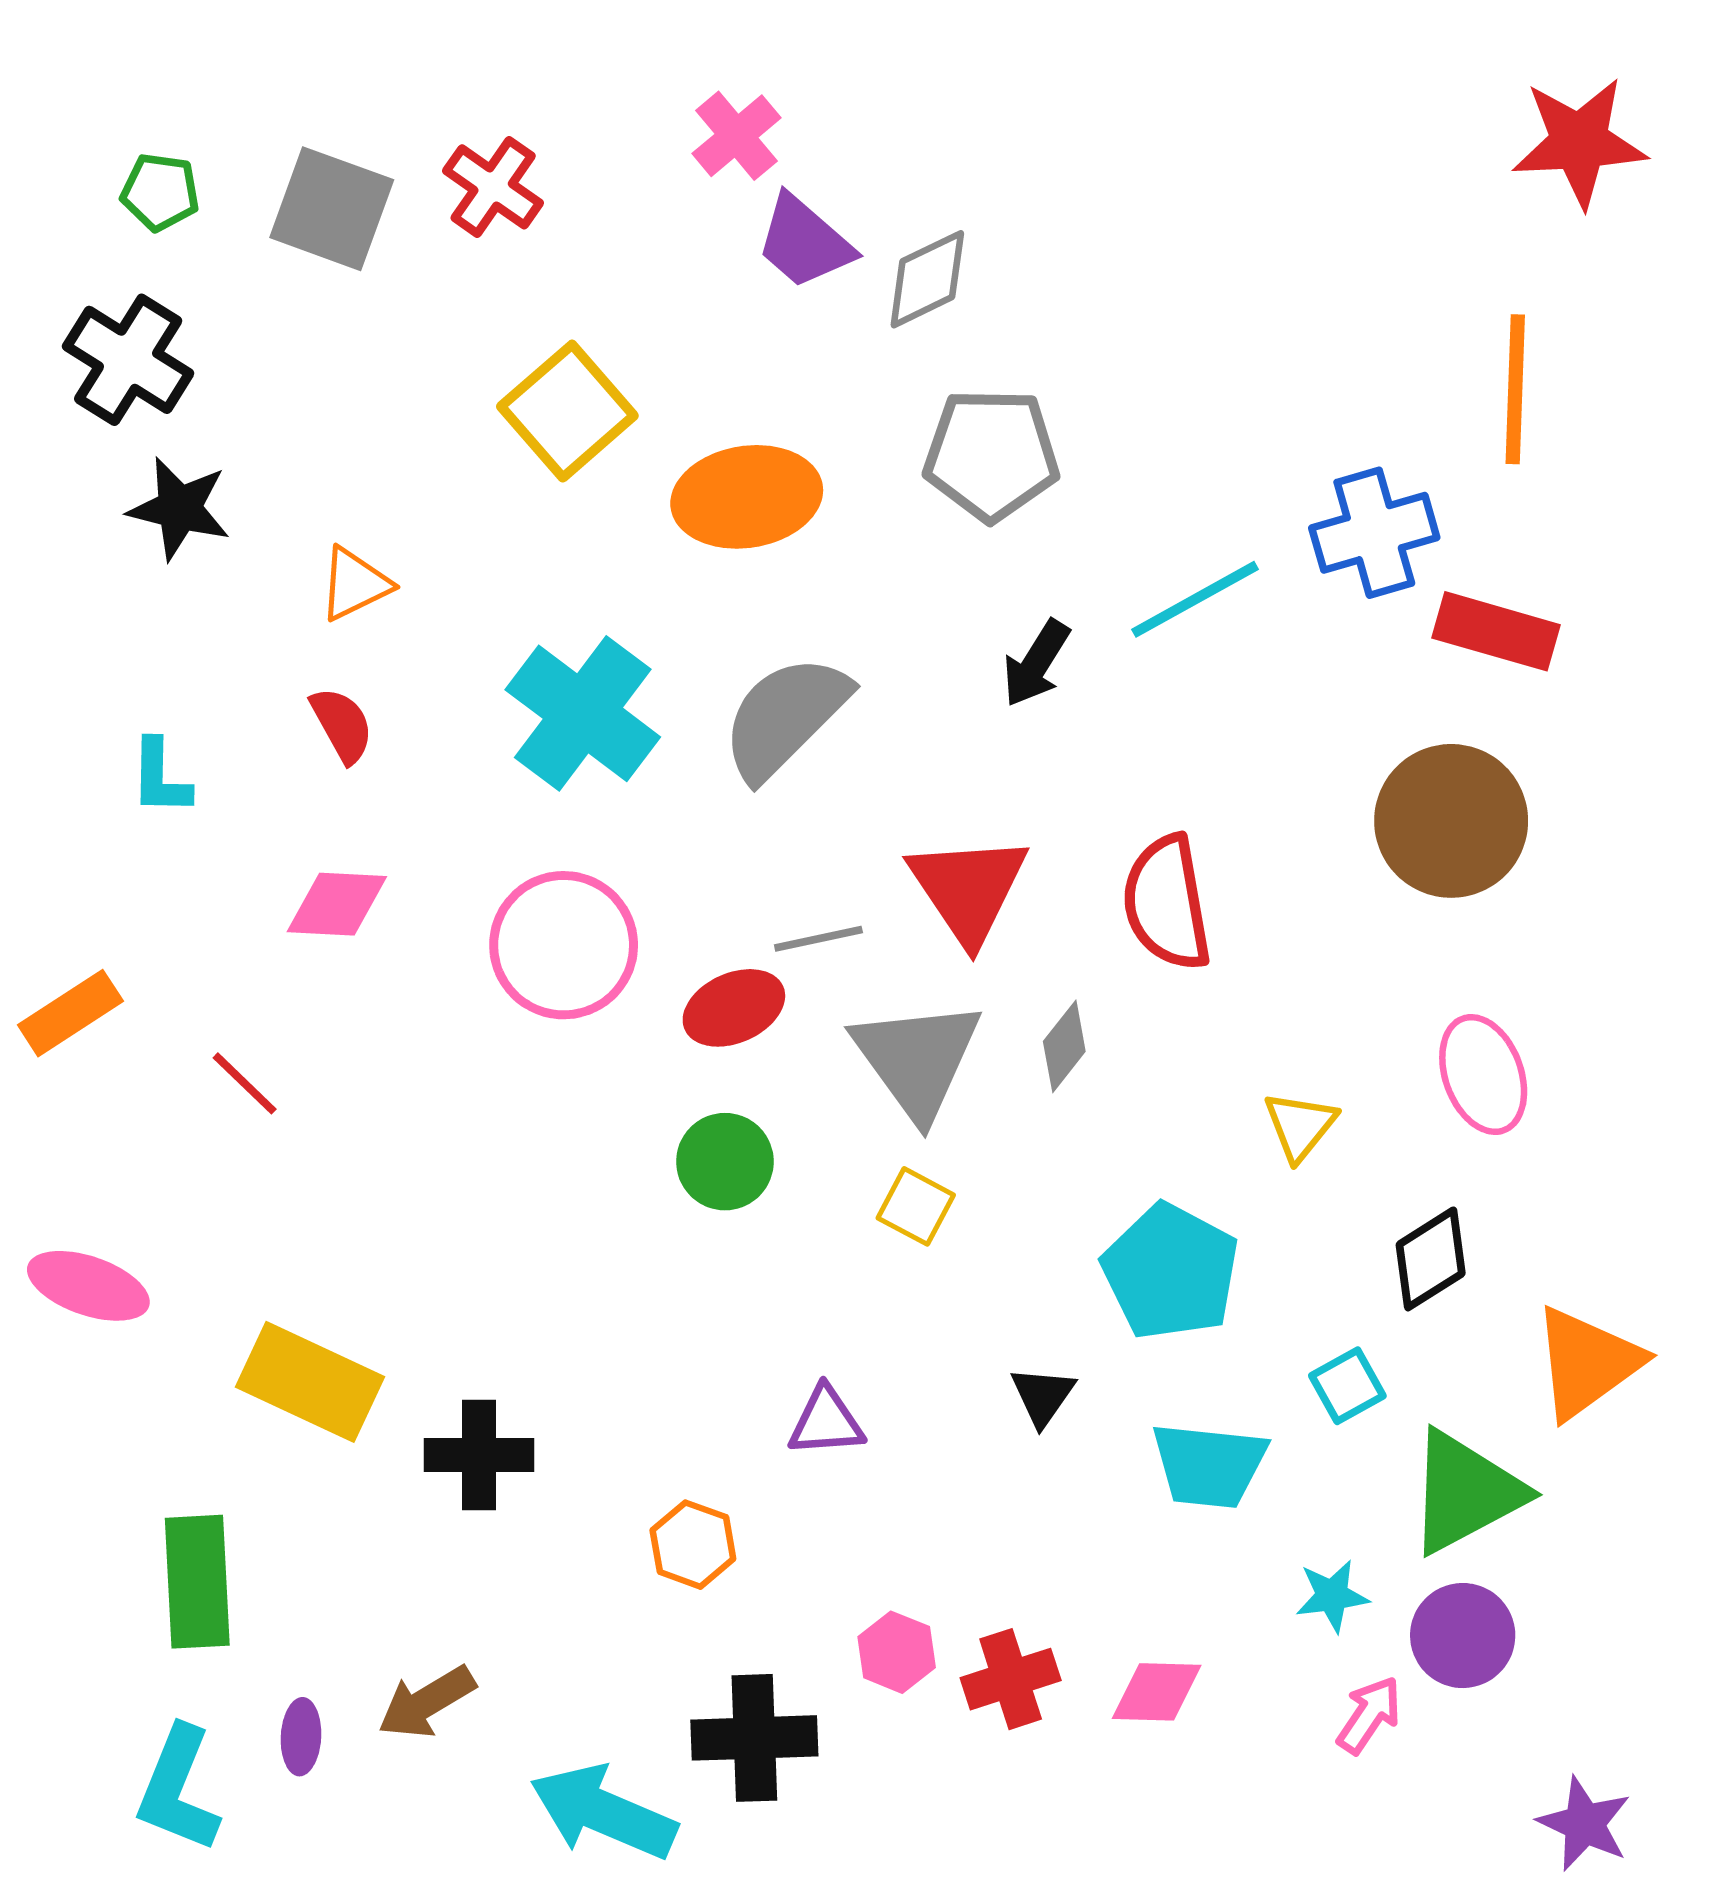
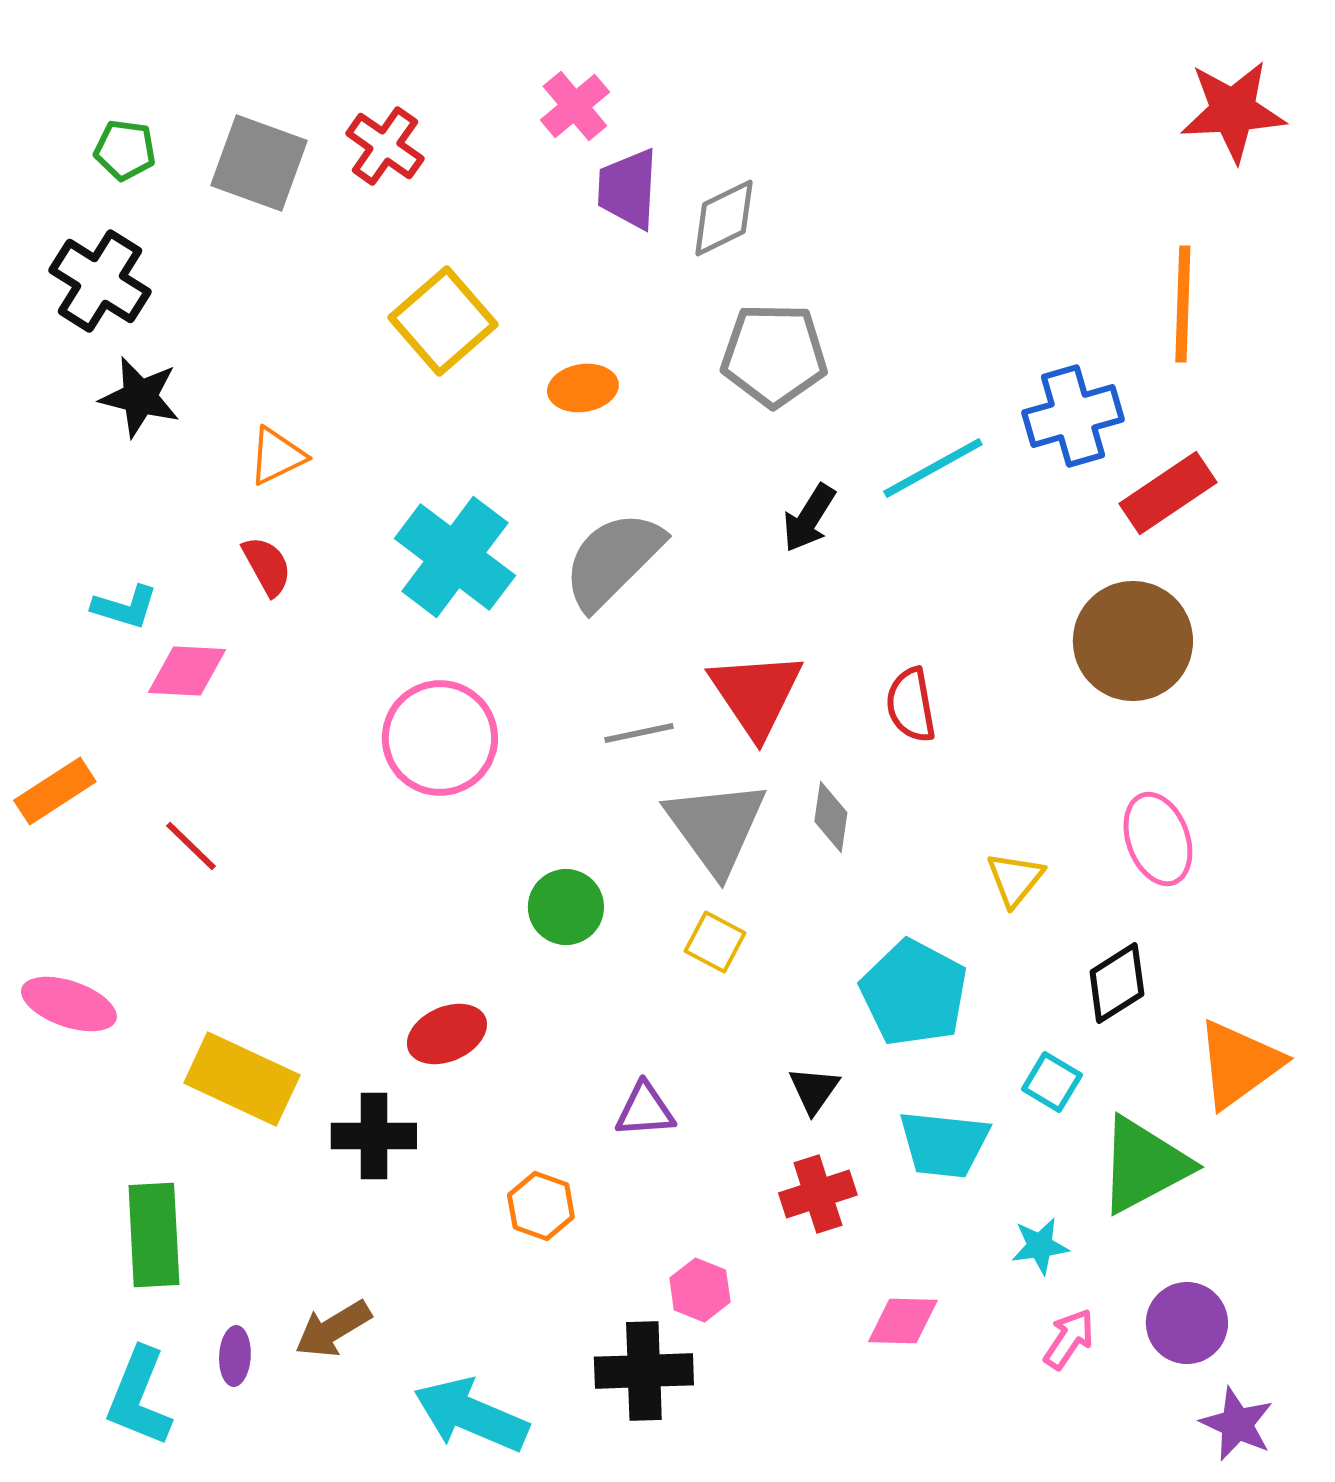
purple trapezoid: (804, 242) -> (628, 189), turned 52
orange ellipse: (747, 497) -> (583, 388), size x0.6
red rectangle: (1496, 631) -> (1168, 493), turned -50
cyan L-shape: (160, 777) -> (125, 607), turned -74
red semicircle: (1167, 903) -> (911, 705), size x0.7
pink diamond: (337, 904) -> (187, 671), moved
red ellipse: (734, 1008) -> (447, 1034), moved
gray diamond: (1064, 1046) -> (831, 817), turned -30
cyan square: (1347, 1386) -> (1052, 1082), turned -30
purple circle: (1463, 1636) -> (1187, 1323), moved
red cross: (1011, 1679) -> (818, 1194), moved
black cross: (754, 1738) -> (644, 1371), moved

